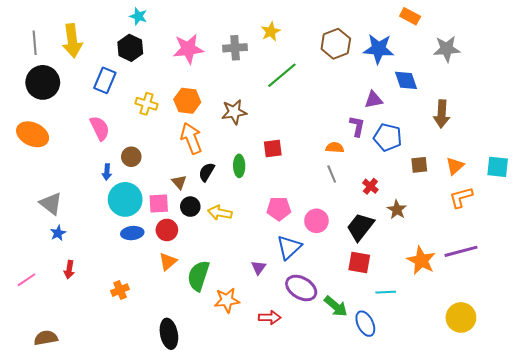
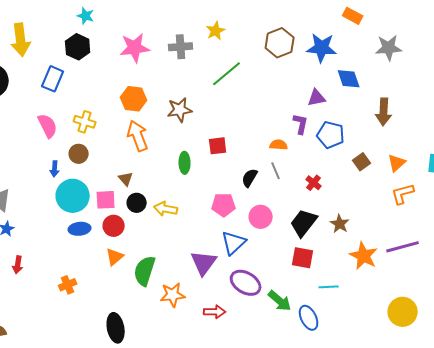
yellow cross: (147, 104) -> (85, 122), moved
brown square: (419, 165) -> (362, 162), turned -30
black semicircle: (207, 172) -> (250, 178), moved
brown star: (397, 210) -> (340, 224), moved
purple triangle: (258, 268) -> (204, 263), size x1.8

